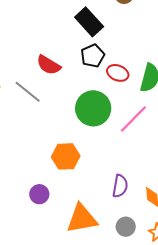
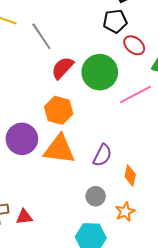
red semicircle: (49, 65) -> (63, 68), moved, turned 85
purple circle: (39, 194) -> (22, 139), size x1.6
orange triangle: (82, 219) -> (59, 149), moved

